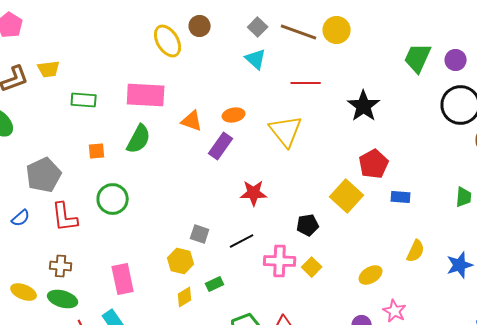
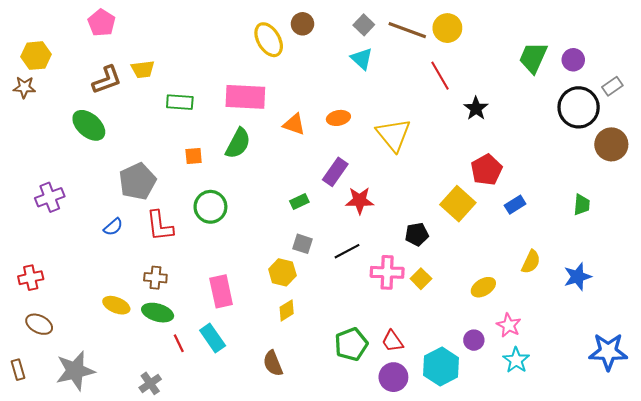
red line: (306, 83) -> (440, 76), moved, turned 60
black star: (364, 106) -> (476, 108), size x0.7
purple rectangle: (221, 146) -> (335, 172), moved
blue rectangle: (401, 197) -> (515, 205), turned -36
green rectangle: (215, 284) -> (299, 202), moved

